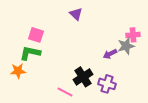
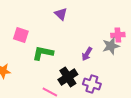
green L-shape: (30, 53) -> (43, 53), moved
purple arrow: (110, 54) -> (87, 54), moved, turned -32

